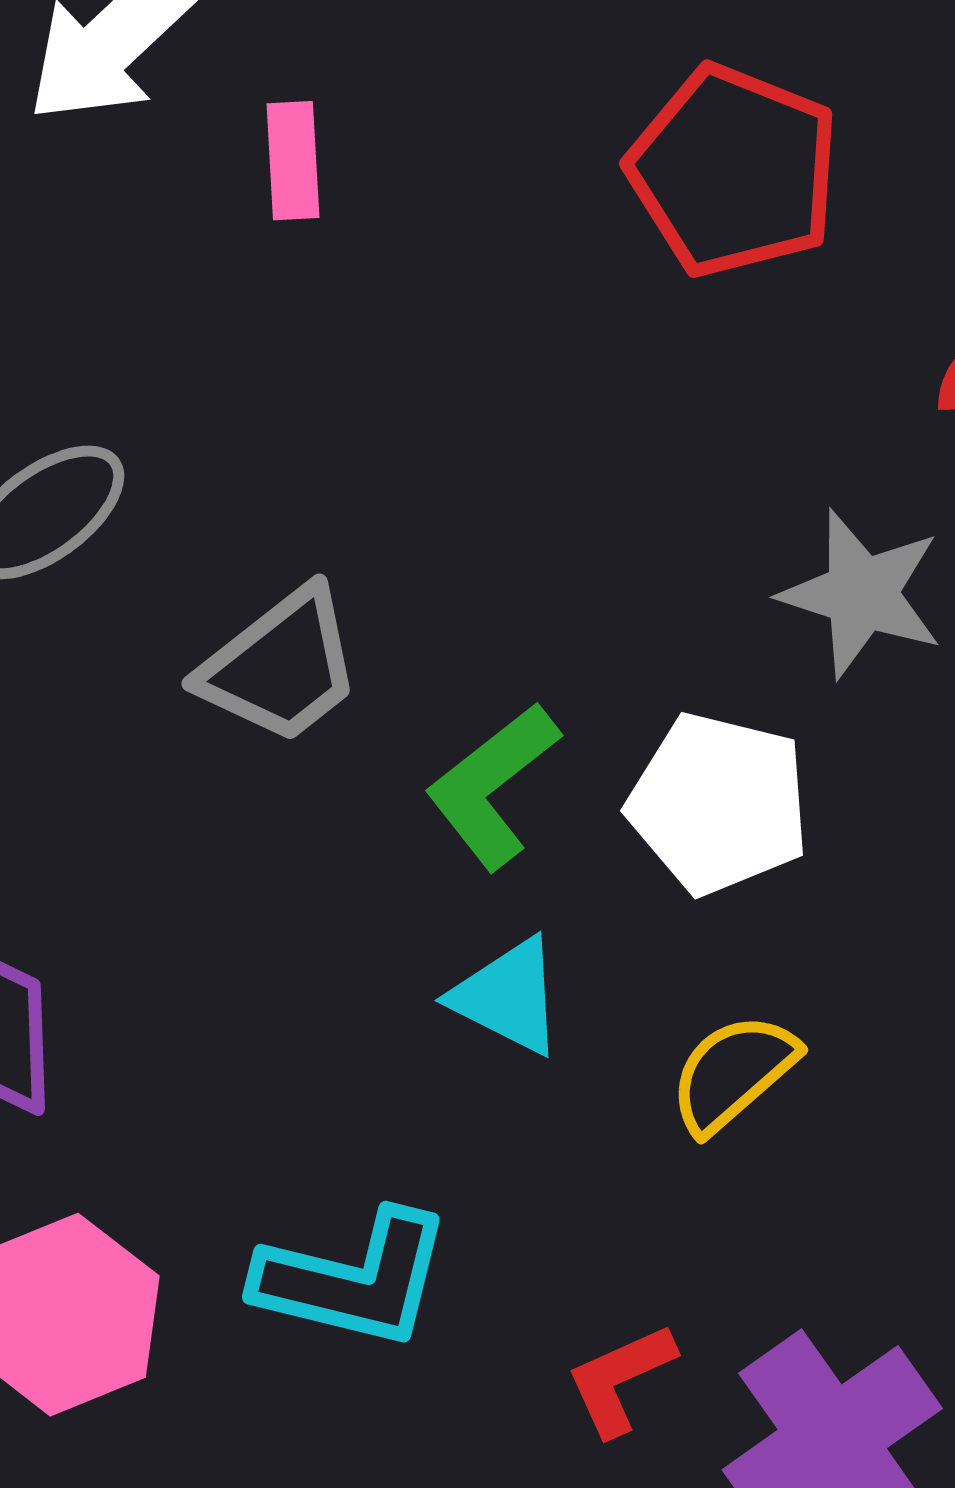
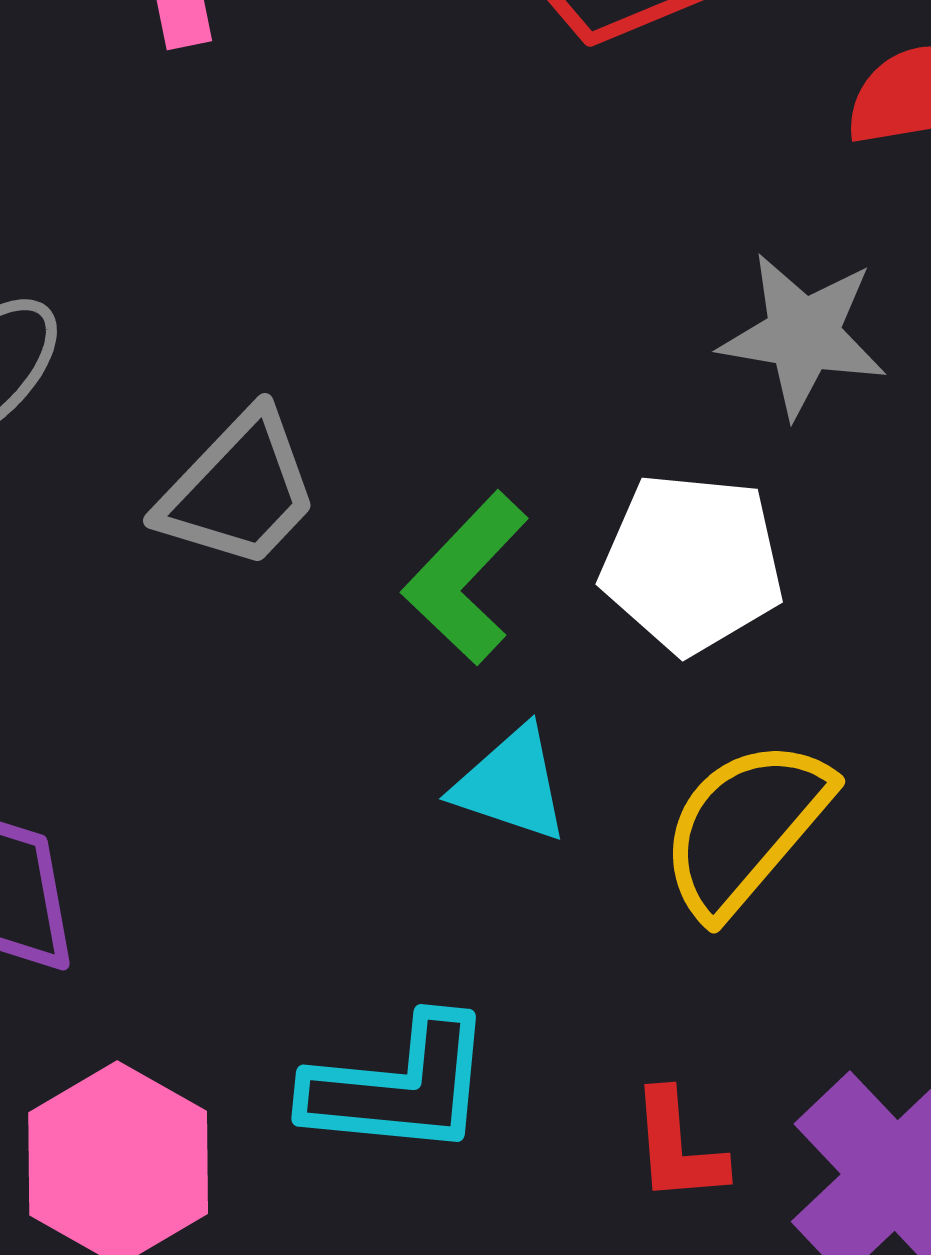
yellow semicircle: (733, 1073) -> (745, 827), size x1.4
red L-shape: (620, 1379) -> (678, 1147), turned -62

